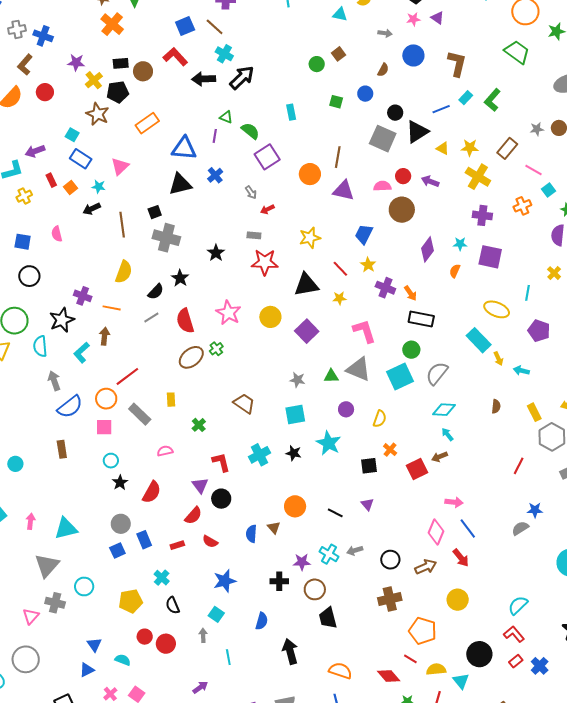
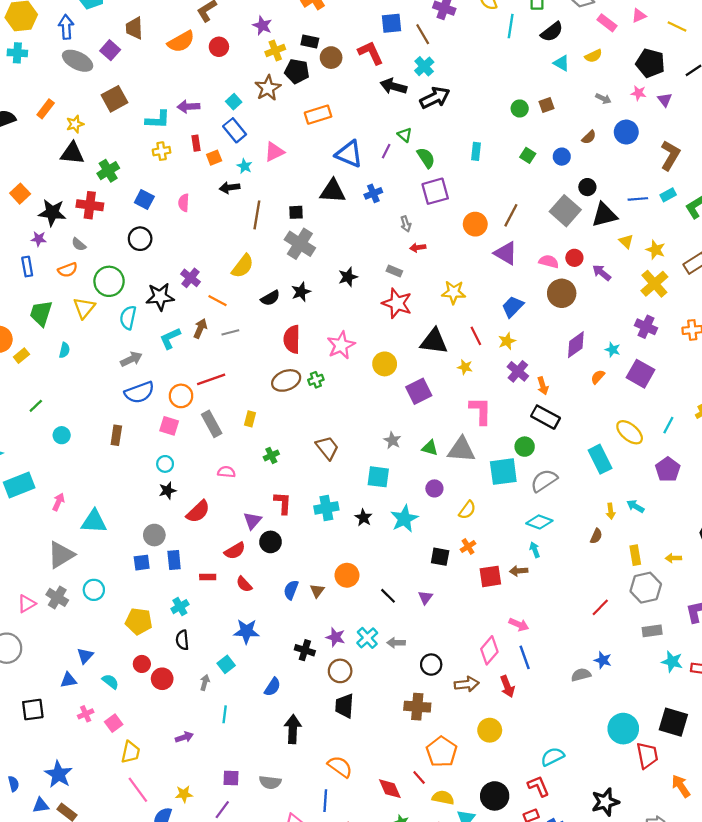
gray line: (151, 318) -> (230, 332), moved
yellow arrow: (498, 359) -> (611, 511), moved
gray triangle: (359, 369) -> (461, 450), turned -36
gray arrow: (54, 381) -> (131, 359), turned 66

